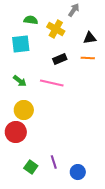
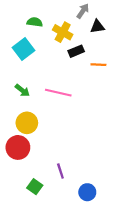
black triangle: (90, 38) -> (97, 27), moved
cyan square: (21, 44) -> (23, 49), turned -30
black rectangle: (60, 59) -> (76, 51), moved
purple line: (54, 162) -> (60, 171), moved

